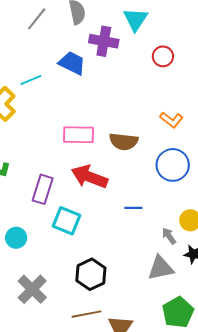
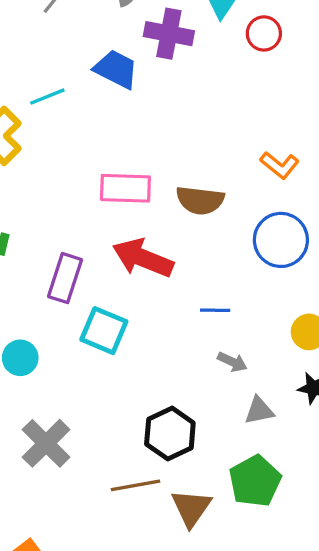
red circle: (163, 56) -> (264, 33), moved
gray arrow: (169, 236) -> (232, 362), moved, turned 150
gray triangle: (161, 268) -> (259, 411), size x0.7
black hexagon: (91, 274) -> (170, 433), moved
green pentagon: (178, 312) -> (255, 481), moved

